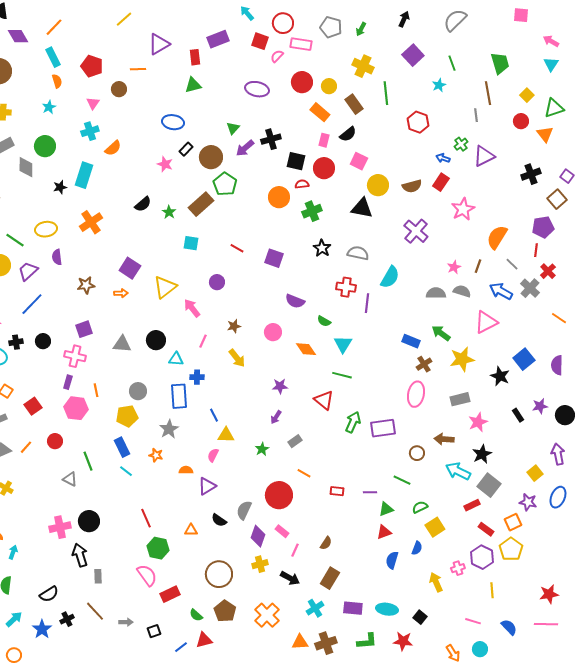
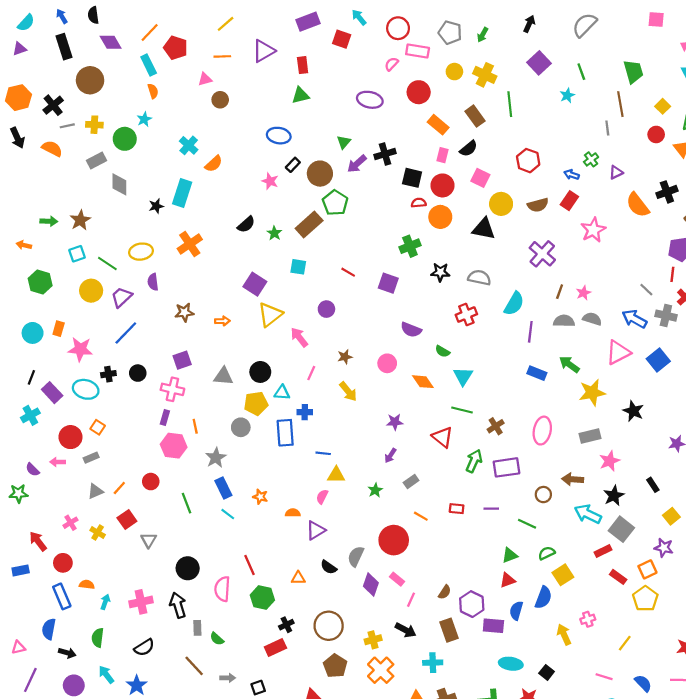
purple rectangle: (218, 39) -> (308, 22), moved
red square: (260, 41) -> (342, 39), moved
red pentagon: (92, 66) -> (176, 48), moved
orange line: (138, 69) -> (222, 56), moved
yellow circle: (329, 86) -> (454, 72), moved
pink triangle: (93, 103) -> (205, 79), moved, turned 40
red hexagon: (418, 122) -> (528, 161), moved
cyan cross: (90, 131) -> (189, 145), turned -30
green circle: (45, 146) -> (125, 139), moved
purple triangle: (484, 156) -> (616, 172), size x0.6
orange circle: (279, 197) -> (440, 217), moved
green cross: (312, 211) -> (410, 246), moved
orange semicircle: (497, 237) -> (638, 205), moved, turned -70
black star: (322, 248) -> (440, 272), turned -30
brown line: (478, 266) -> (560, 292), moved
purple square: (130, 268) -> (255, 284), moved
red cross: (346, 287) -> (466, 315), turned -30
gray cross: (530, 288) -> (666, 316), turned -30
purple line: (367, 303) -> (530, 332), moved
blue square: (524, 359) -> (658, 360), moved
brown cross: (424, 364) -> (496, 426), moved
red square: (33, 406) -> (127, 519), moved
blue line: (214, 415) -> (323, 453), turned -56
black rectangle: (518, 415) -> (653, 485), moved
yellow pentagon: (127, 416) -> (256, 403), moved
gray star: (169, 429) -> (216, 458), moved
gray triangle: (70, 479) -> (149, 540), moved, turned 35
red rectangle: (337, 491) -> (457, 509), moved
purple line: (370, 492) -> (491, 509), moved
pink cross: (60, 527) -> (141, 602), moved
blue semicircle: (417, 548) -> (543, 598), size x1.5
purple hexagon: (482, 557) -> (472, 604), moved
yellow cross: (260, 564) -> (373, 640), moved
pink semicircle: (147, 575) -> (222, 589), moved, turned -140
brown rectangle: (330, 578) -> (449, 630), turned -50
yellow line: (492, 590) -> (625, 643), turned 42
cyan cross: (315, 608) -> (433, 663), turned 30
purple rectangle: (353, 608) -> (493, 626), moved
green semicircle: (196, 615) -> (217, 639), moved
cyan arrow: (14, 619) -> (106, 675), turned -84
black cross: (67, 619) -> (286, 625), moved

